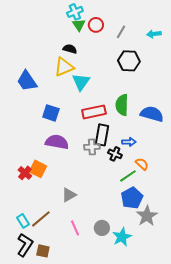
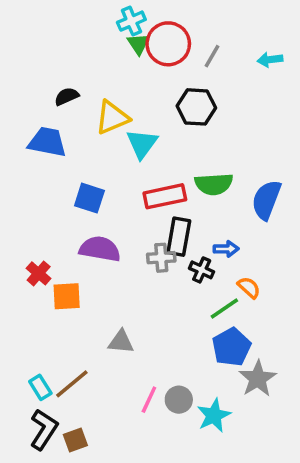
red circle: (96, 25) -> (168, 44), size x1.6
black semicircle: (70, 49) -> (67, 96), moved, turned -40
black hexagon: (129, 61) -> (196, 107), moved
blue trapezoid: (27, 81) -> (47, 142), turned 135
green semicircle: (122, 105) -> (214, 184), turned -95
blue semicircle: (152, 114) -> (266, 200), turned -85
orange square: (38, 169) -> (67, 296), turned -30
red cross: (25, 173) -> (39, 273), moved
gray triangle: (69, 195) -> (121, 342), turned 35
pink line: (75, 228) -> (149, 400), moved, turned 49
brown square: (43, 251) -> (75, 440), turned -32

